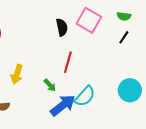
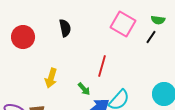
black semicircle: (62, 27) -> (65, 28), moved
black line: (124, 37) -> (151, 37), moved

